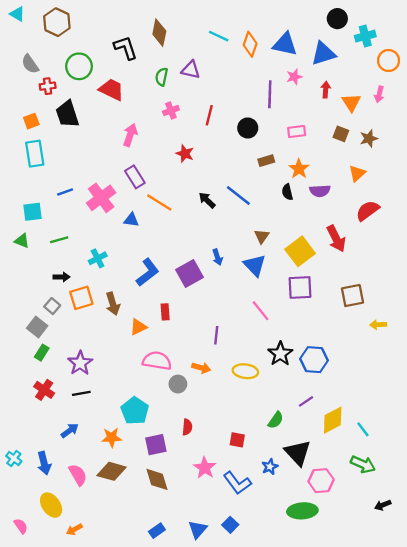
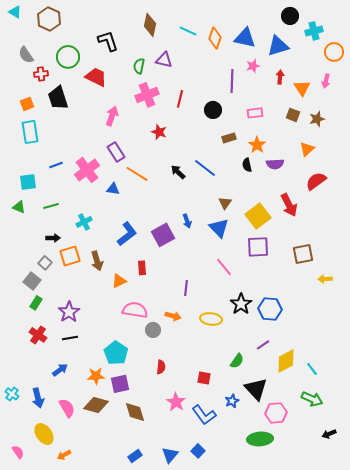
brown diamond: (159, 33) -> (150, 25), moved
pink cross: (171, 111) -> (147, 95), size x1.6
purple square: (156, 445) -> (120, 384), moved

